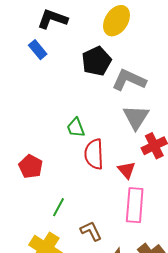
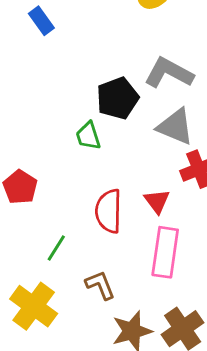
black pentagon: (96, 61) -> (118, 98), moved
gray triangle: (136, 117) -> (175, 127), turned -44
red semicircle: (94, 154) -> (109, 211), moved

